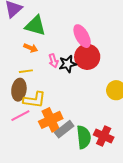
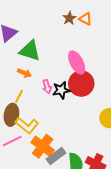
yellow line: (26, 71) -> (19, 96), turned -56
yellow L-shape: (35, 100) -> (27, 125), turned 30
orange cross: (51, 120) -> (43, 146), turned -30

